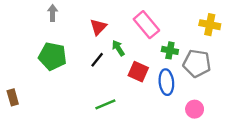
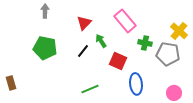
yellow cross: (210, 25) -> (179, 31), moved, turned 30
blue ellipse: (166, 82) -> (136, 84), moved
pink circle: (195, 109) -> (174, 93), moved

